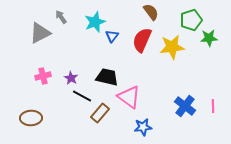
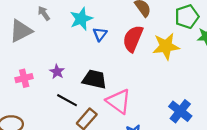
purple star: (71, 78) -> (57, 72), moved

